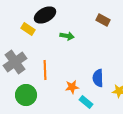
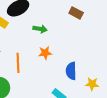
orange star: (72, 87) -> (45, 53), moved

